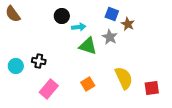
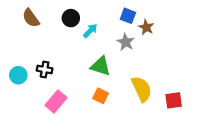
brown semicircle: (13, 14) -> (31, 18), moved
cyan arrow: (79, 27) -> (90, 31), turned -40
green triangle: (88, 46) -> (101, 66), moved
orange square: (88, 84) -> (101, 96), turned -32

